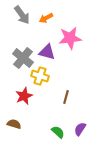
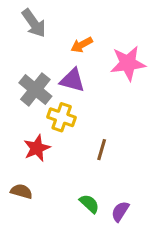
orange arrow: (46, 18) -> (82, 45), moved
pink star: (70, 38) -> (128, 63), moved
purple semicircle: (80, 129) -> (120, 211), moved

